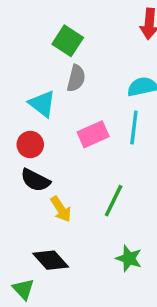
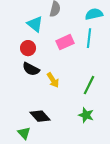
green line: (114, 201) -> (89, 85), moved
yellow arrow: (61, 209) -> (53, 80), moved

